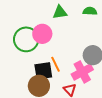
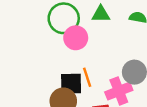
green circle: (26, 39) -> (64, 18), moved

